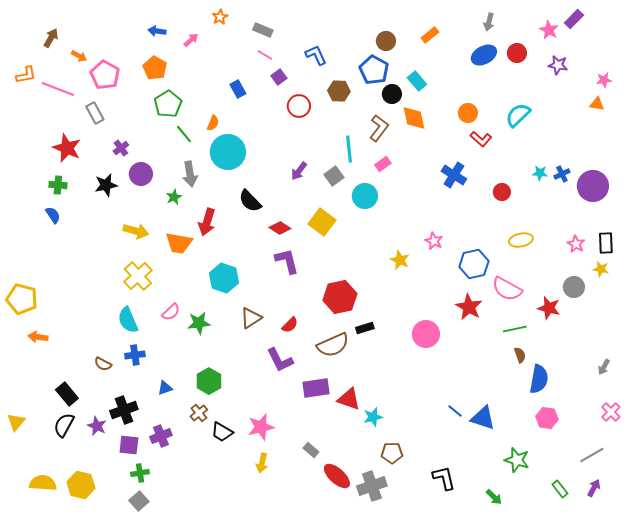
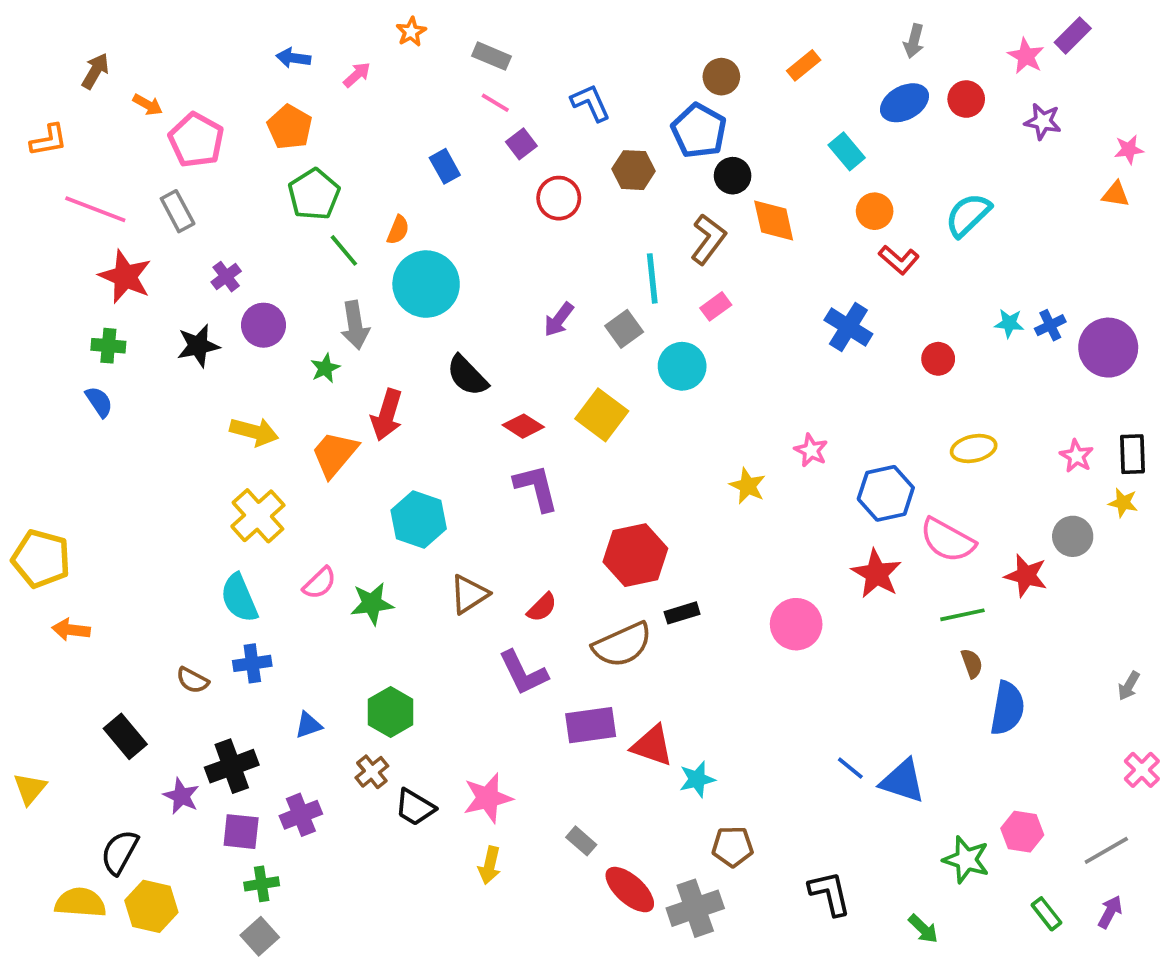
cyan rectangle: (417, 81) -> (847, 151), moved
pink line: (58, 89) -> (95, 209), moved
orange trapezoid: (179, 243) -> (335, 454), turned 120
pink hexagon: (547, 418) -> (1022, 832), moved
black semicircle: (64, 425) -> (120, 852), moved

